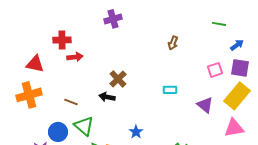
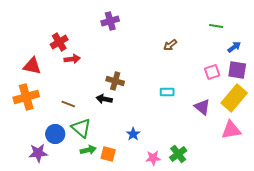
red cross: (62, 40) -> (59, 42), turned -30
brown arrow: (173, 43) -> (170, 45), turned 32
brown cross: (118, 79) -> (115, 81), turned -30

